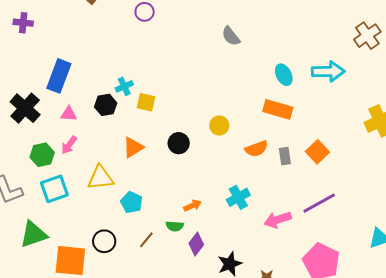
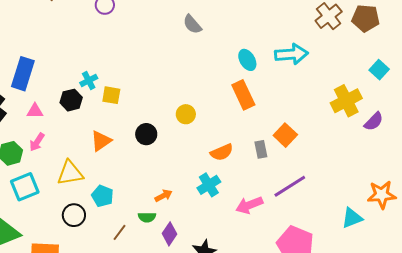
orange rectangle: (278, 109) -> (243, 95), turned 52
orange semicircle: (256, 149) -> (222, 152), moved
gray rectangle: (285, 156) -> (261, 149), moved
black circle: (104, 241) -> (74, 215), moved

